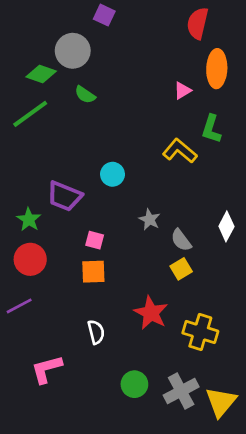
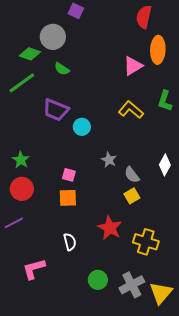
pink triangle: (182, 91) -> (133, 66), size x1.5
green L-shape: (211, 129) -> (165, 101), moved
purple trapezoid: (64, 196) -> (56, 110), moved

